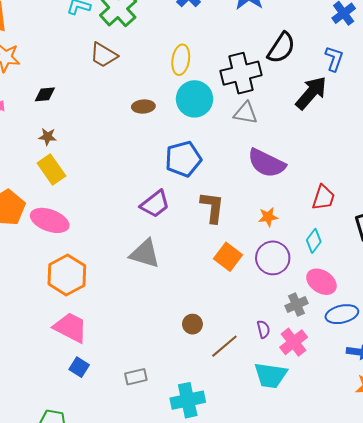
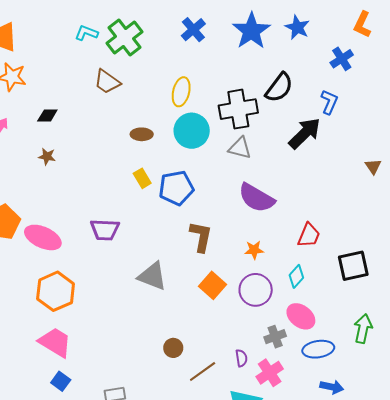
yellow rectangle: (51, 169) -> (142, 178), moved, size x0.7
purple trapezoid: (155, 204) -> (105, 230), moved, turned 36
gray triangle: (145, 254) -> (152, 276), moved

